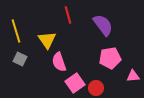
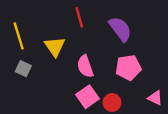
pink semicircle: (59, 62) -> (85, 66), moved
pink triangle: (133, 76) -> (155, 98), moved, turned 32

